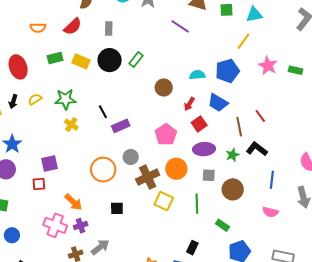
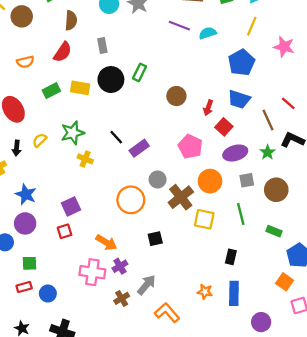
cyan semicircle: (197, 75) -> (208, 33), moved
black rectangle: (192, 248) -> (231, 257), moved

